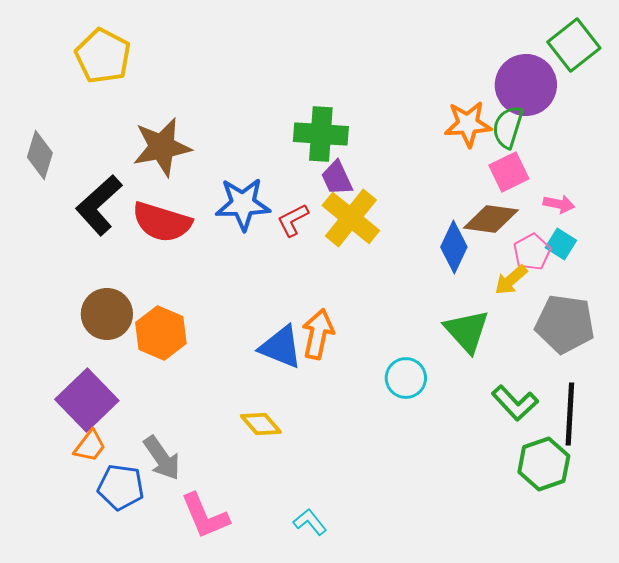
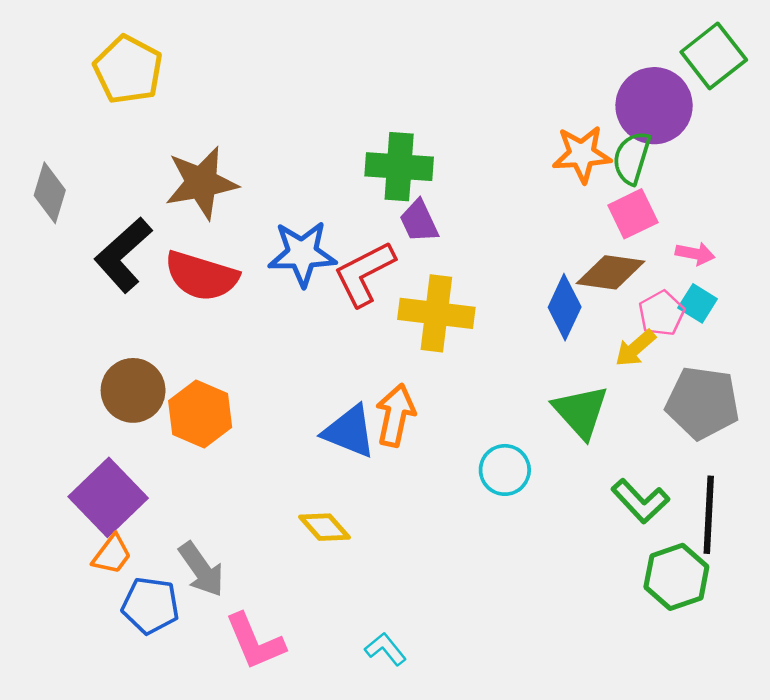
yellow cross: (351, 218) -> (436, 313), moved, turned -32
red L-shape: (293, 220) -> (364, 274), size x1.6

